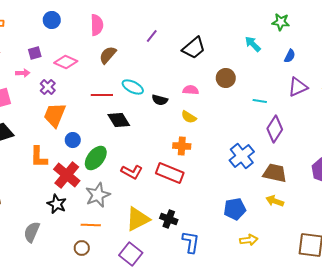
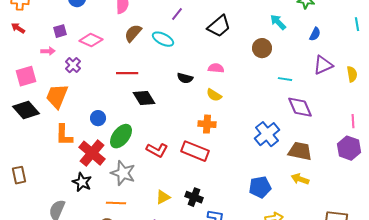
brown circle: (226, 78) -> (262, 48), moved
cyan ellipse: (133, 87) -> (163, 39), moved
orange trapezoid: (55, 115) -> (57, 96), moved
purple diamond: (275, 129) -> (300, 107), turned -56
gray star: (98, 195) -> (123, 173), turned -30
yellow triangle: (138, 219) -> (163, 197), size x0.6

